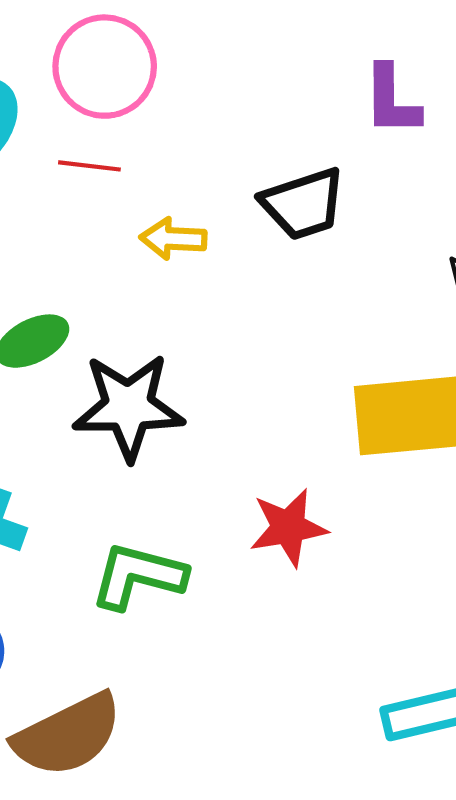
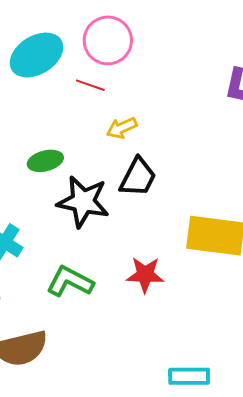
black trapezoid: (303, 204) -> (138, 177), moved, turned -57
yellow arrow: (173, 239) -> (122, 128), turned -40

